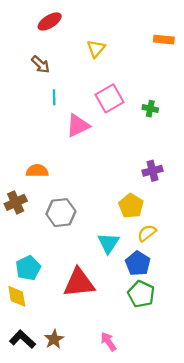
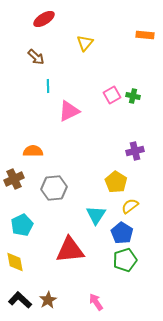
pink square: (110, 98) -> (112, 95), moved, size x0.7
cyan pentagon: (28, 268) -> (22, 225), moved
green pentagon: (141, 294) -> (125, 260), turned 30

